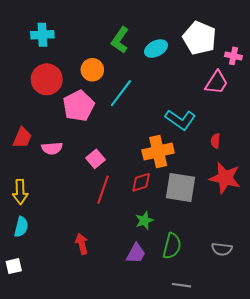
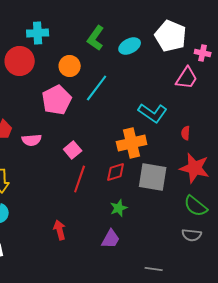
cyan cross: (42, 35) -> (38, 33), moved
red circle: (47, 79) -> (20, 61), moved
green semicircle: (172, 246) -> (196, 206), moved, turned 115

